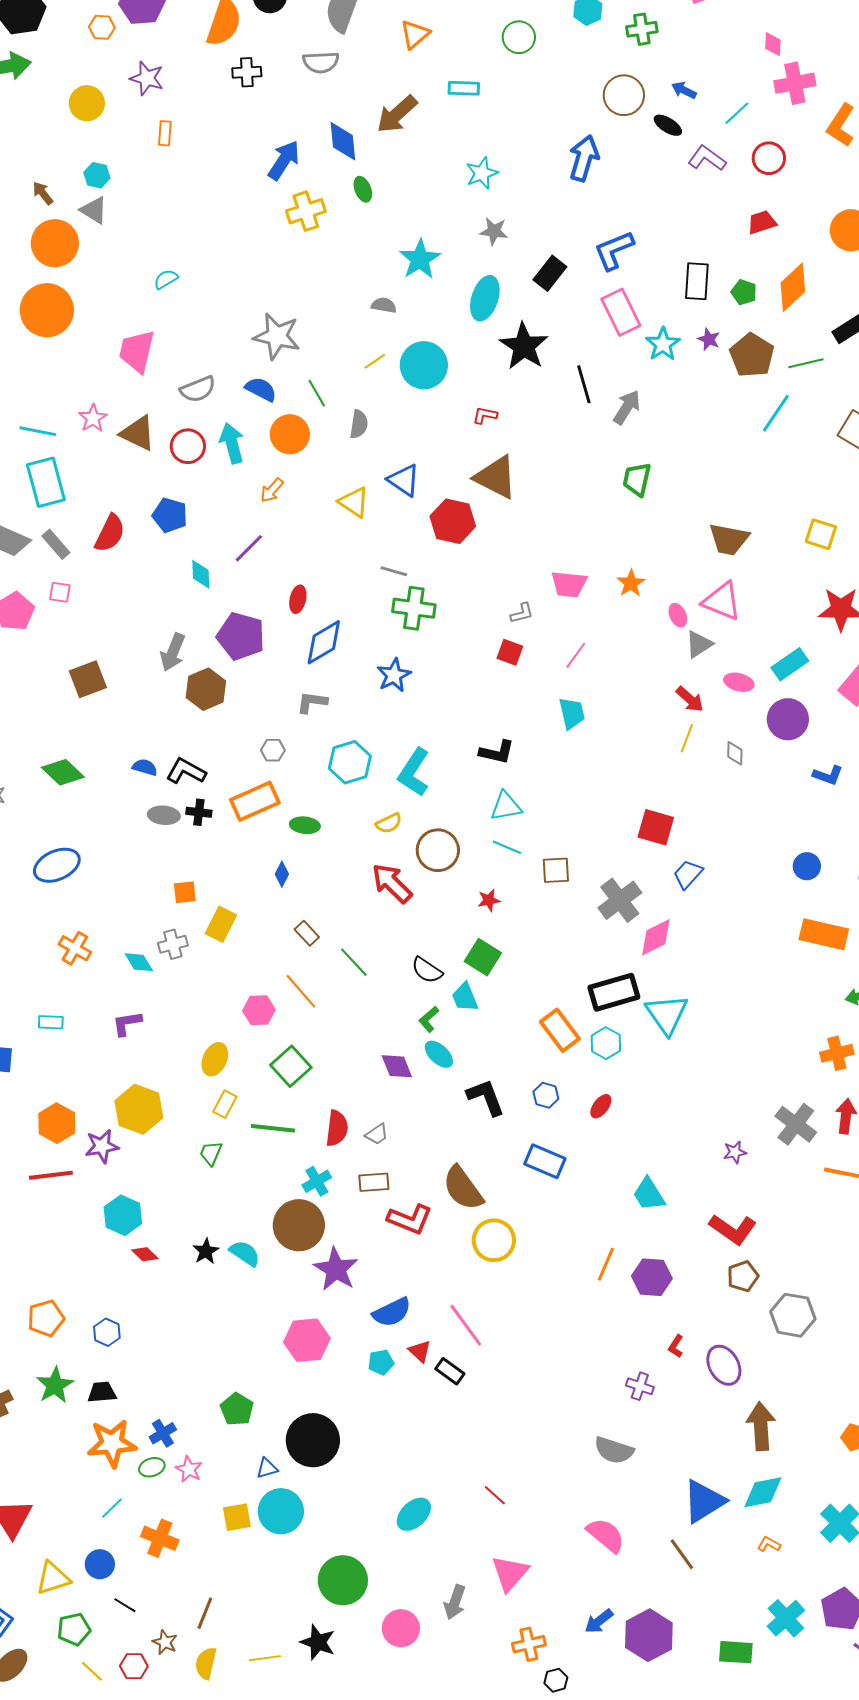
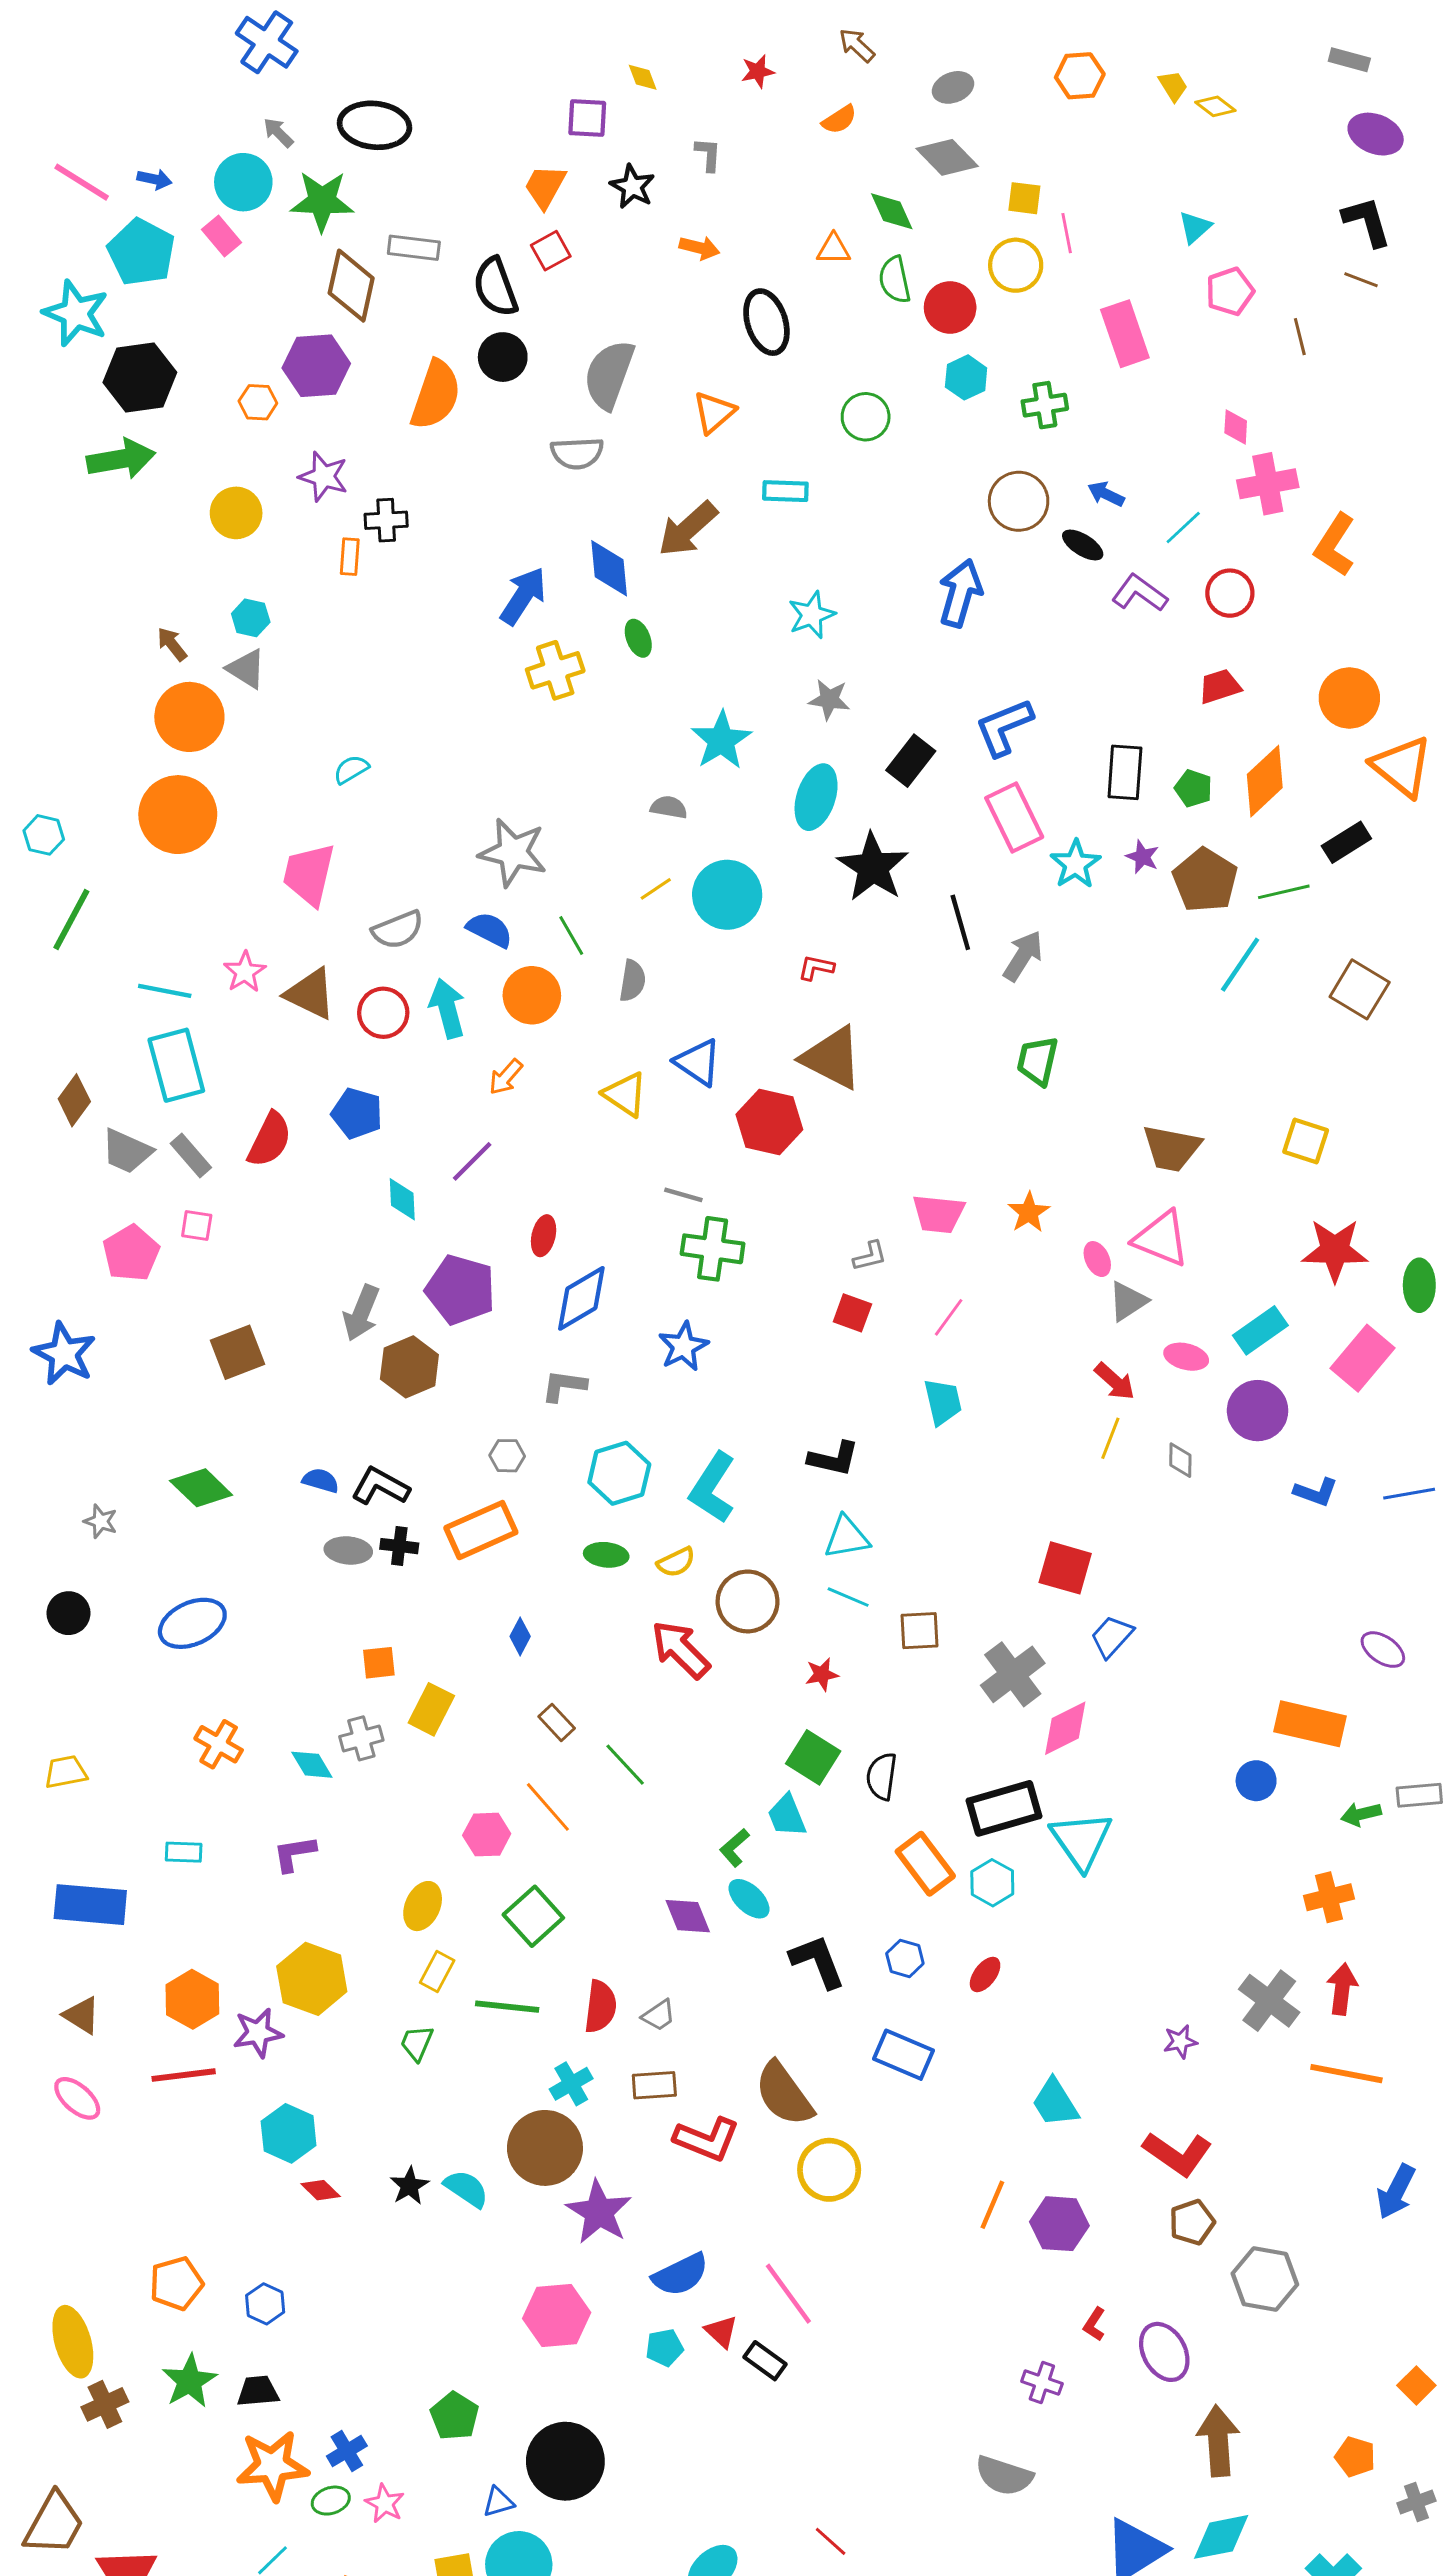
black cross: (247, 72) -> (386, 520), moved
green ellipse: (305, 825) -> (606, 1555), moved
blue circle: (807, 866) -> (1256, 1781), moved
black semicircle: (427, 970) -> (882, 1776), moved, turned 64

